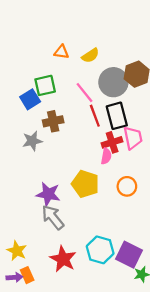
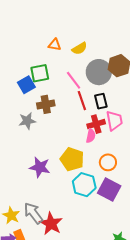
black rectangle: (117, 116) -> (101, 101), size x0.7
gray arrow: (53, 217) -> (33, 213), moved
cyan hexagon: (100, 250) -> (84, 185), moved
purple square: (129, 255) -> (109, 189), moved

